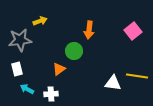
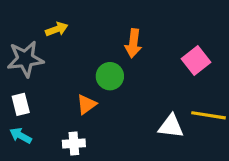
pink square: (133, 31) -> (196, 61), moved
cyan arrow: (27, 89) -> (21, 136), moved

